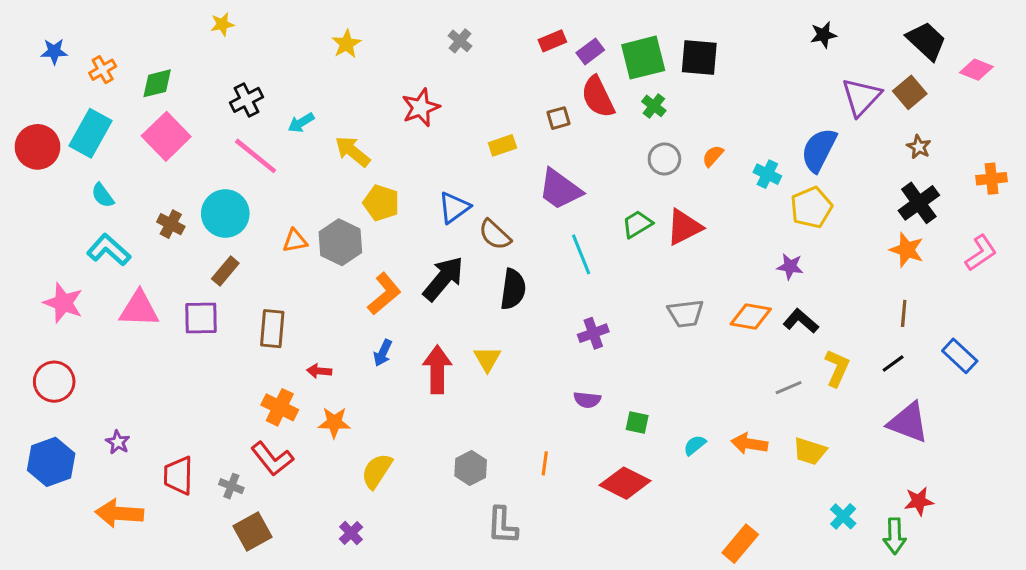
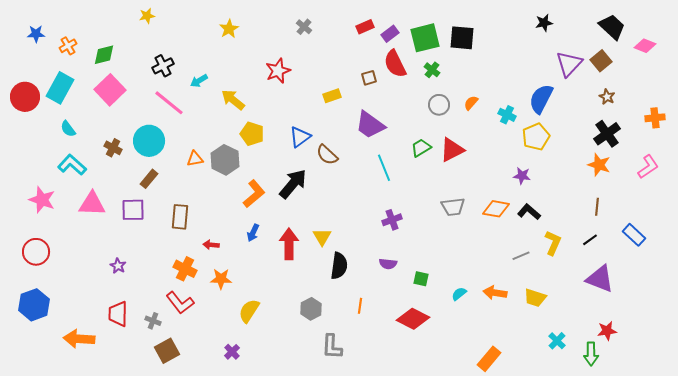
black semicircle: (513, 289) -> (339, 266), moved
purple star: (118, 442) -> (118, 266), moved

